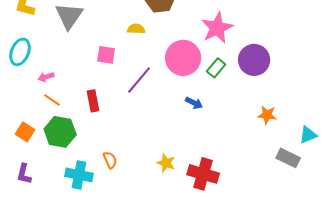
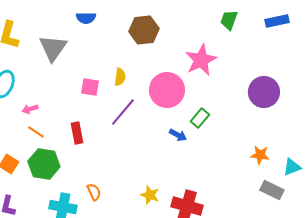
yellow semicircle: (136, 29) -> (120, 77), moved, turned 96
purple circle: (254, 60) -> (264, 92), moved
green rectangle: (216, 68) -> (200, 118), moved
orange star: (267, 115) -> (260, 155), moved

